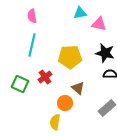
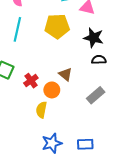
yellow pentagon: (70, 57) -> (57, 26), moved
red cross: (45, 77) -> (31, 81), moved

